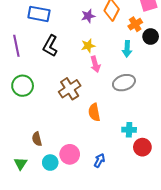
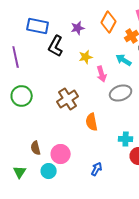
purple star: (88, 16) -> (78, 28), moved
black L-shape: (50, 46) -> (56, 46), moved
cyan arrow: (127, 49) -> (124, 60), turned 119
pink arrow: (95, 64) -> (102, 74), moved
pink circle: (70, 154) -> (61, 154), moved

